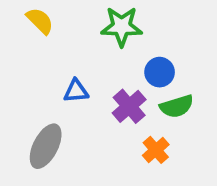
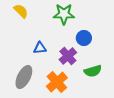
green semicircle: (177, 106) -> (93, 71), moved
orange cross: (156, 150) -> (57, 82), moved, size x1.5

